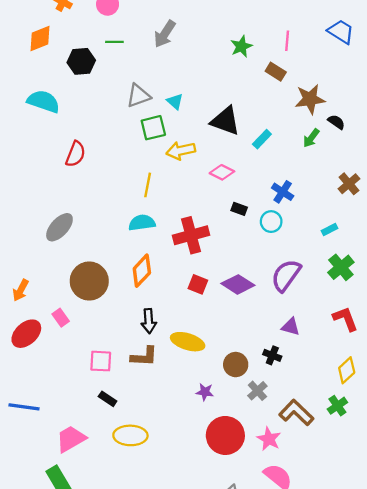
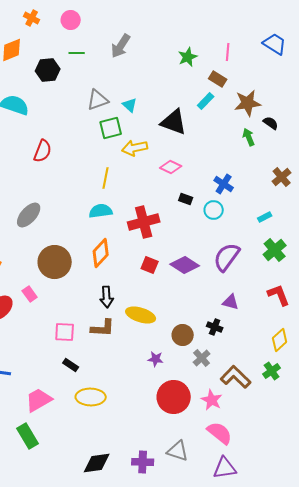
green arrow: (311, 138) -> (249, 137), turned 120
cyan rectangle: (262, 139) -> (206, 101), moved

